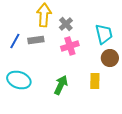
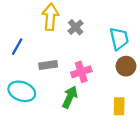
gray rectangle: (36, 40) -> (48, 65), moved
pink cross: (70, 46) -> (81, 72), moved
yellow rectangle: (95, 81) -> (119, 106), moved

